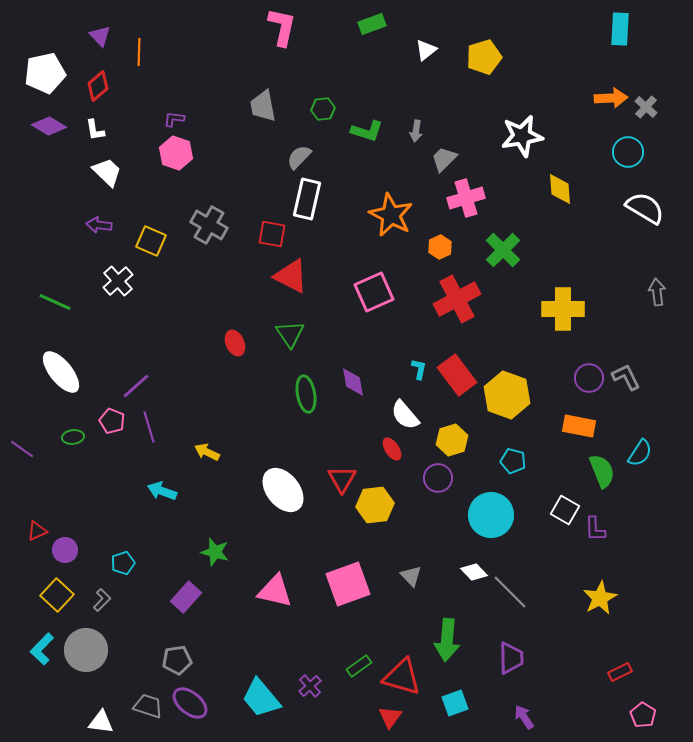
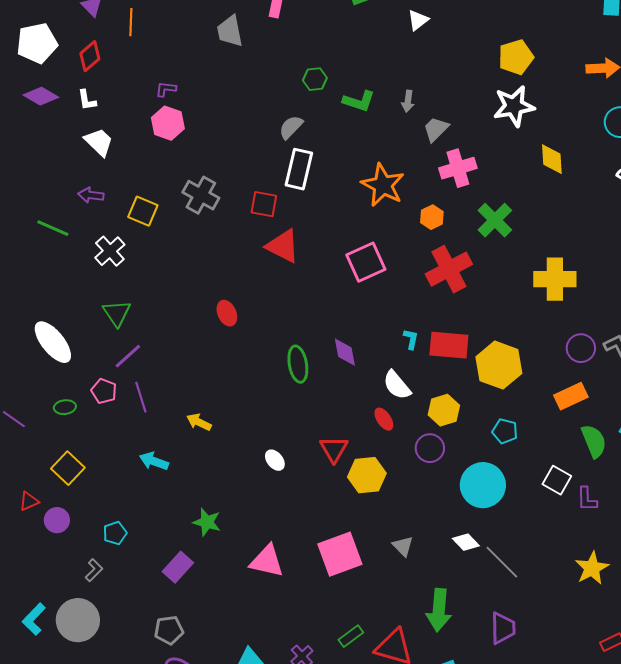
yellow pentagon: (484, 57) -> (516, 57), moved
gray trapezoid: (263, 106) -> (230, 31), moved
green line: (55, 302) -> (53, 228), moved
green triangle: (290, 334) -> (117, 313), moved
red rectangle: (457, 375) -> (449, 345), turned -48
orange rectangle: (579, 426) -> (571, 396), turned -36
white ellipse: (283, 490) -> (275, 460), size x0.5
yellow square: (57, 595) -> (68, 468), moved

